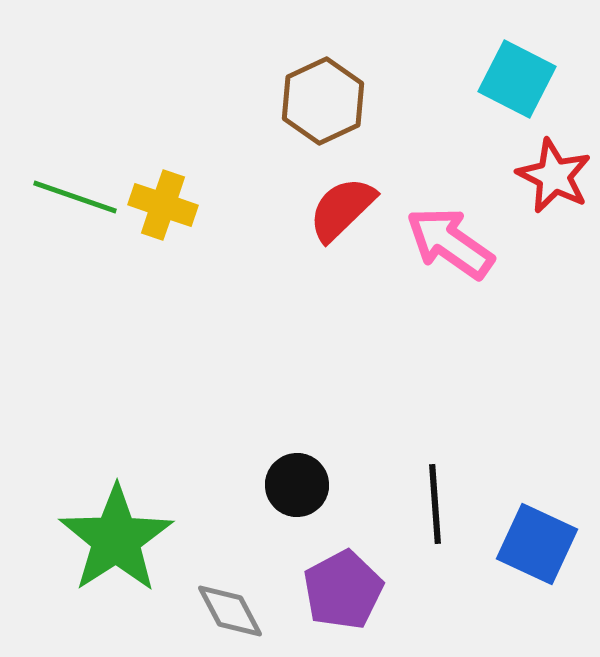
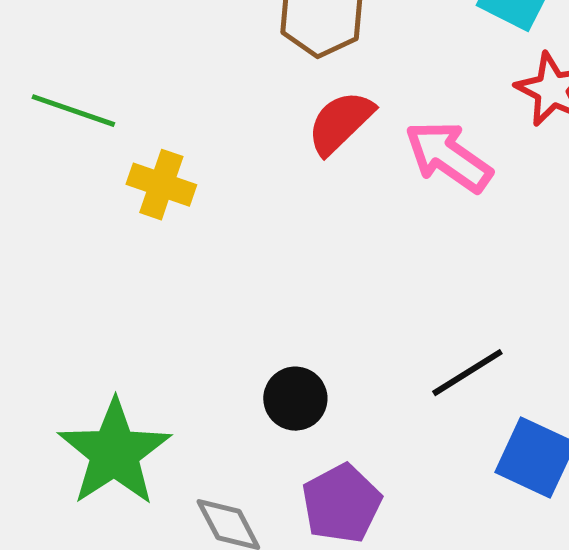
yellow cross: (163, 205) -> (161, 185), moved
black line: (435, 504) -> (467, 373), moved, turned 62

